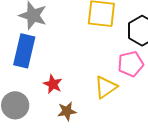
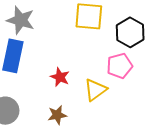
red star: (53, 84) -> (60, 77), moved

